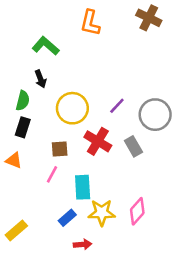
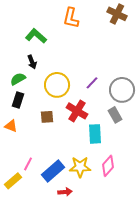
green semicircle: (23, 101) -> (18, 79), turned -133
gray rectangle: (133, 146) -> (115, 115), moved
pink line: (52, 174) -> (28, 164), moved
cyan rectangle: (83, 187) -> (95, 134), moved
blue rectangle: (67, 218) -> (53, 171), size x1.6

